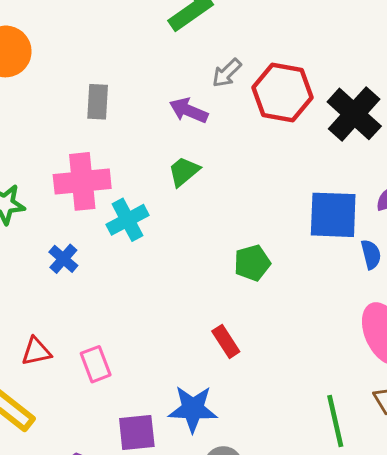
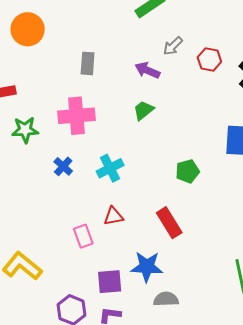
red hexagon: (283, 93) -> (209, 60), size x0.6
cyan cross: (127, 220) -> (110, 168), moved
red rectangle: (226, 341) -> (169, 223), size x1.4
red triangle: (36, 351) -> (114, 216), moved

